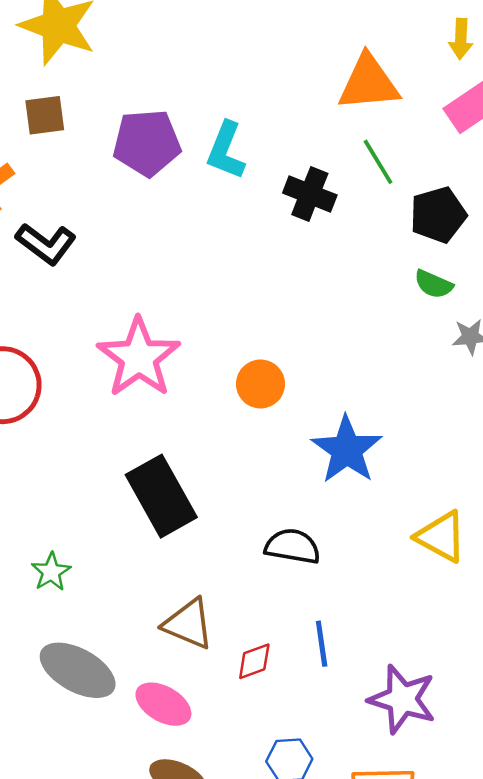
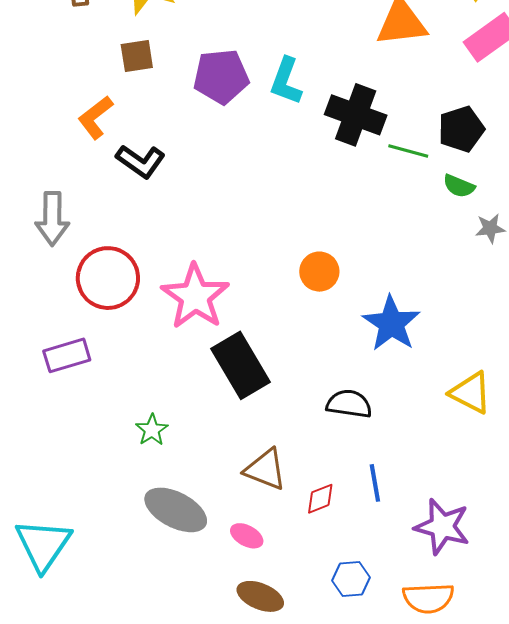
green line: (378, 162) -> (408, 151), moved, turned -42
black cross: (310, 194) -> (356, 115), size x1.4
pink star: (139, 358) -> (195, 297), moved
pink ellipse: (163, 704) -> (247, 536), size x0.7

